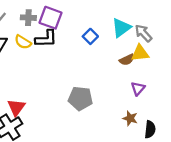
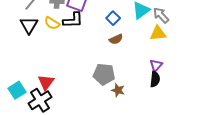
brown semicircle: (127, 60) -> (116, 39), moved
brown star: (130, 118) -> (118, 90), moved
black semicircle: (150, 129) -> (155, 79), moved

